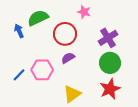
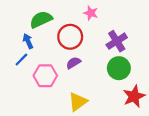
blue arrow: (19, 31) -> (28, 41), moved
blue line: (19, 75) -> (21, 60), moved
red star: (110, 89) -> (134, 96), moved

